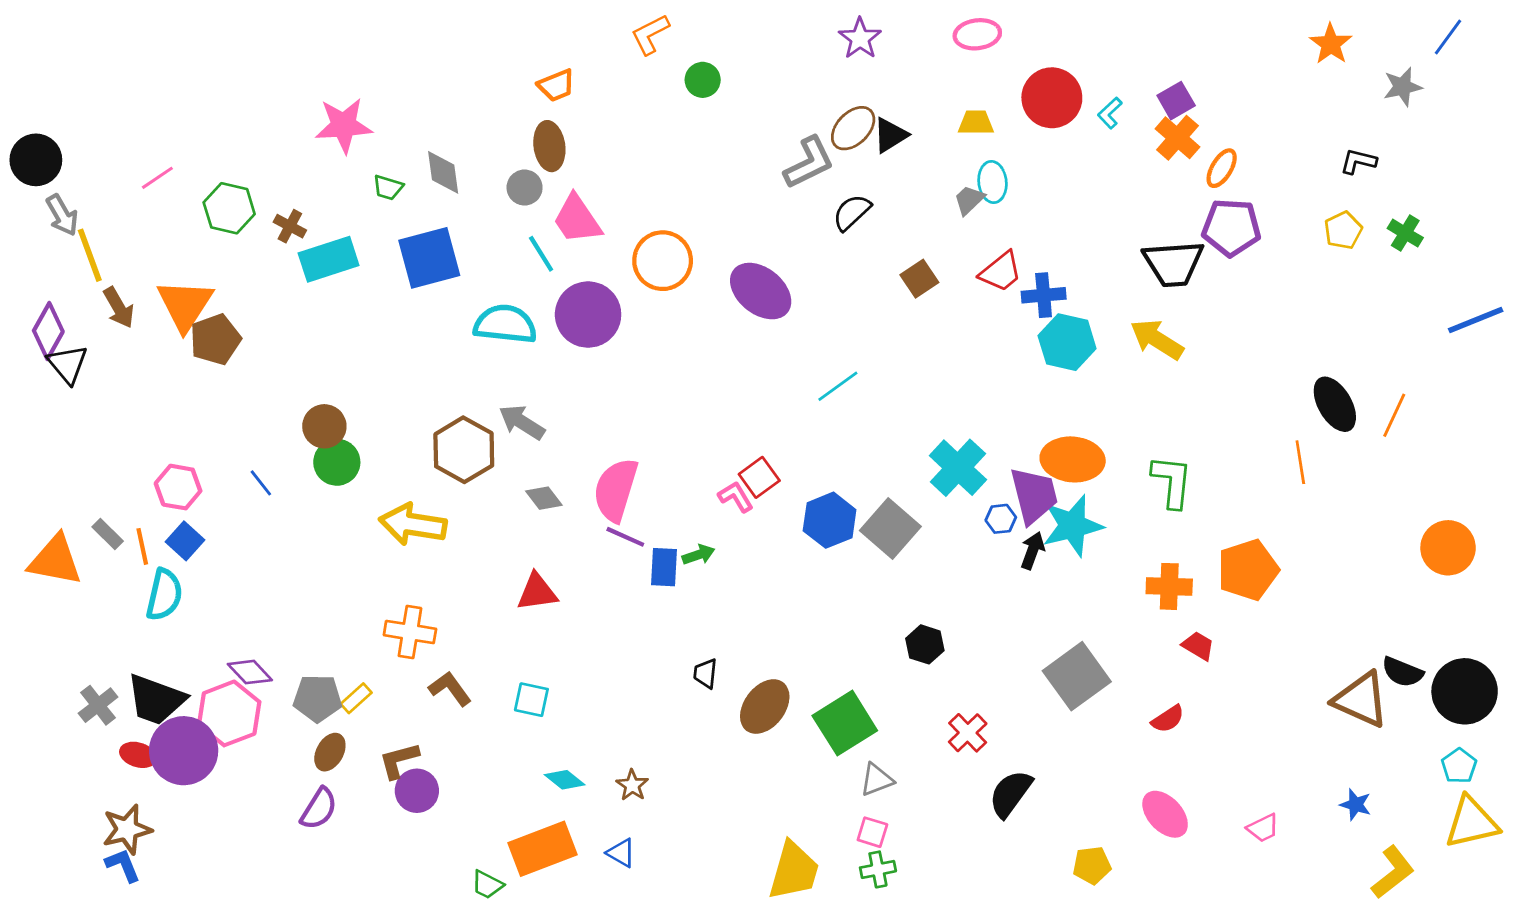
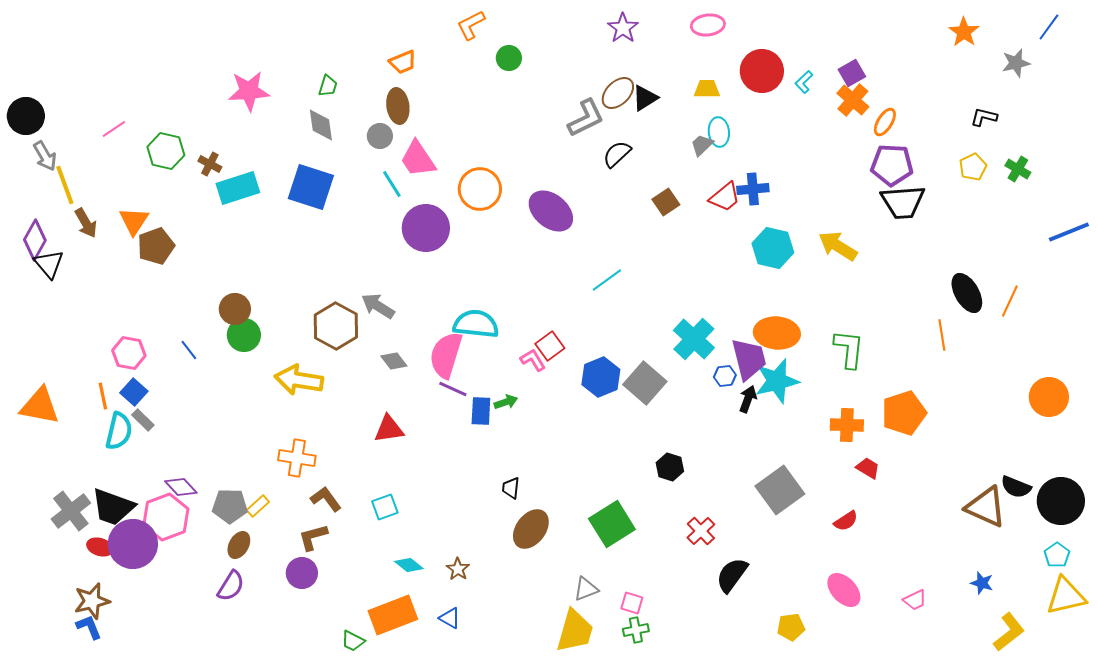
green trapezoid: (388, 188) -> (328, 86), moved, turned -90
blue square: (429, 258) -> (311, 187), turned 33
black trapezoid: (1173, 263) -> (903, 202), moved
blue cross: (1044, 295) -> (753, 189), moved
orange triangle: (185, 305) -> (134, 221), size x0.7
cyan semicircle: (505, 324) -> (476, 324), moved
gray rectangle: (108, 534) -> (143, 420), moved
cyan square: (531, 700) -> (385, 507), turned -32
gray cross: (98, 705) -> (71, 511), size x1.4
brown ellipse: (765, 707) -> (531, 529), moved
brown L-shape: (399, 760) -> (313, 537), moved
gray triangle: (877, 780) -> (586, 589), moved

